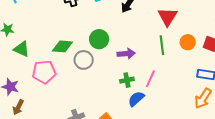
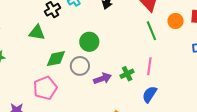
green triangle: (22, 49) -> (37, 33), moved
purple arrow: (126, 54) -> (102, 79), moved
blue semicircle: (136, 99) -> (150, 94), moved

